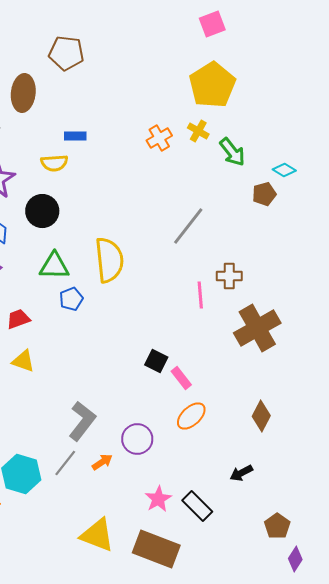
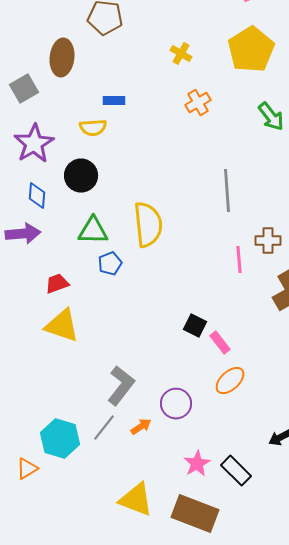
yellow cross: (198, 131) -> (181, 54), moved
gray line: (188, 226) -> (227, 191), turned -42
yellow triangle: (23, 361) -> (62, 326), size x1.5

